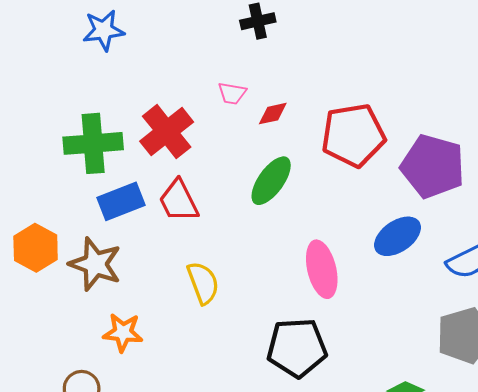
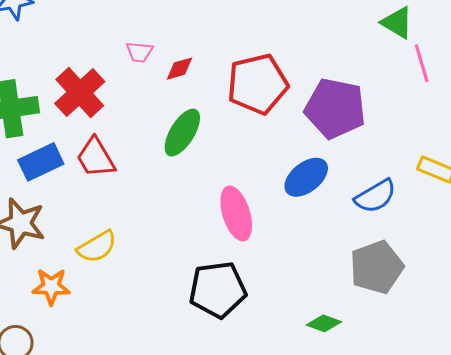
yellow semicircle: (203, 283) -> (97, 247), moved, turned 84

